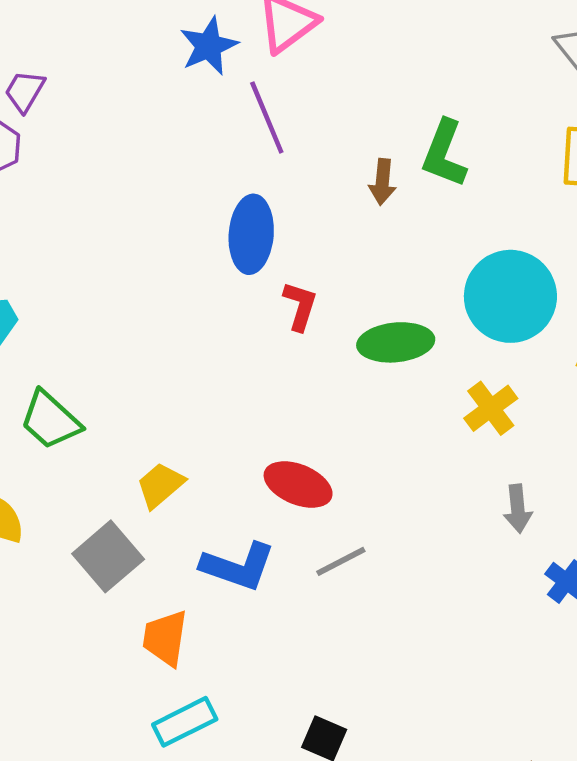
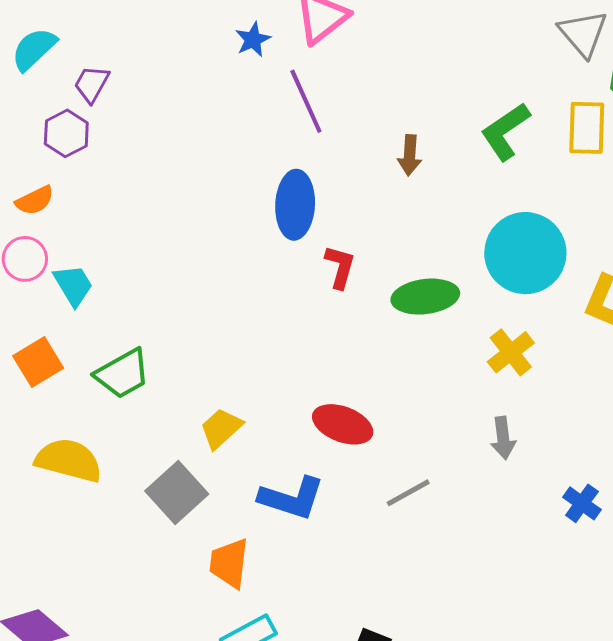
blue star: (209, 46) -> (253, 40), size x0.7
green L-shape: (444, 154) -> (505, 131), moved, turned 36
green trapezoid: (50, 420) -> (123, 374), turned -70
gray arrow: (518, 509) -> (503, 438), moved
gray line: (341, 561) -> (408, 493), moved

